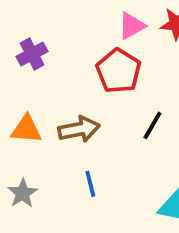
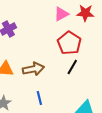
red pentagon: (119, 71) -> (69, 43), moved

